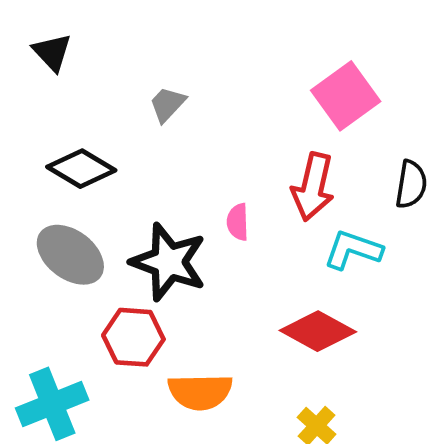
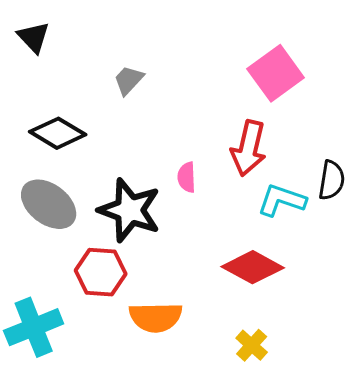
black semicircle: (411, 184) -> (332, 180), moved

